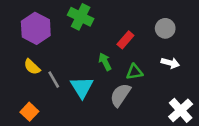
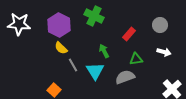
green arrow: (105, 62) -> (104, 51), moved
yellow semicircle: (32, 67) -> (61, 48), moved
gray semicircle: (120, 95) -> (125, 77), turned 36

